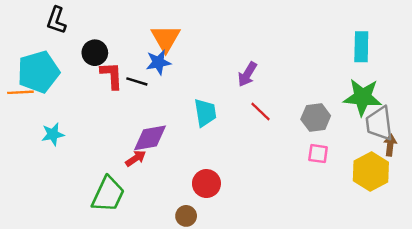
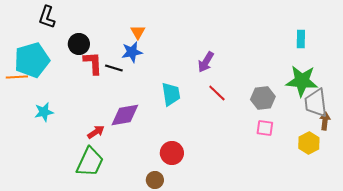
orange triangle: (166, 38) -> (138, 32), size x0.6
cyan rectangle: (361, 47) -> (301, 39), size x0.7
red arrow: (136, 158) -> (96, 132), moved
yellow hexagon: (371, 172) -> (309, 143), size x0.7

